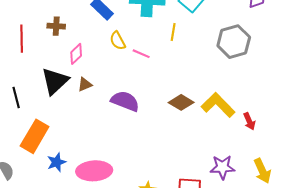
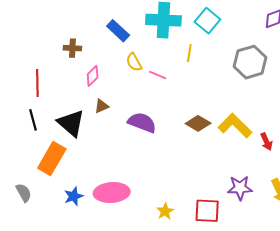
red line: (22, 39) -> (37, 83), moved
black triangle: (55, 81) -> (71, 123), moved, turned -36
blue star: (56, 162) -> (74, 196), moved

